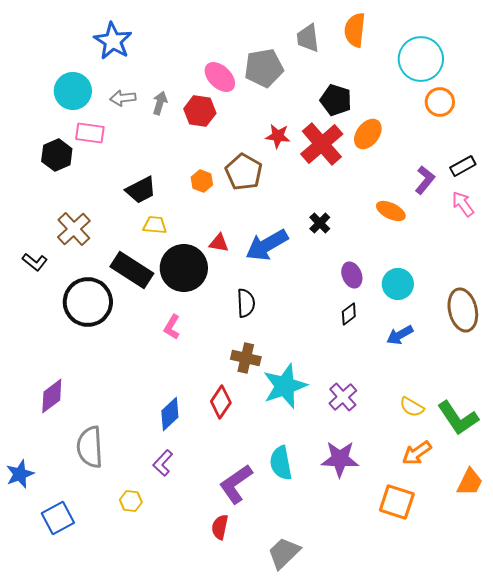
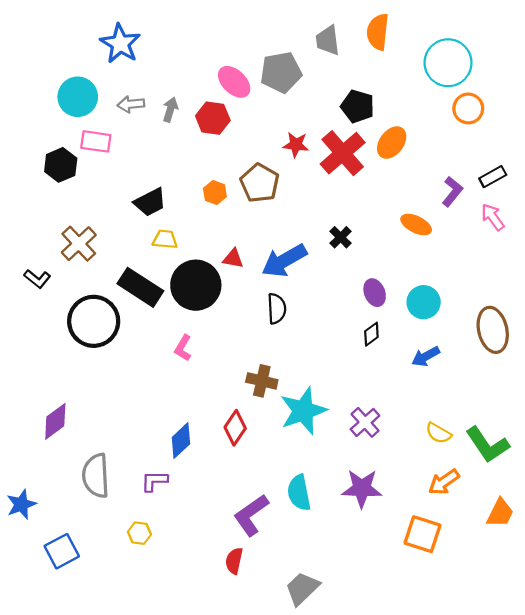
black semicircle: (246, 303) -> (277, 309), moved
purple L-shape: (163, 463) -> (154, 481), moved, turned 48

